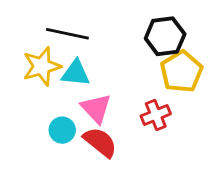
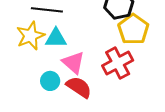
red cross: (156, 115) -> (118, 63), size x1.4

